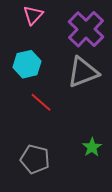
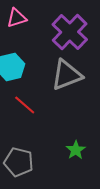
pink triangle: (33, 15) -> (17, 18), turned 30

